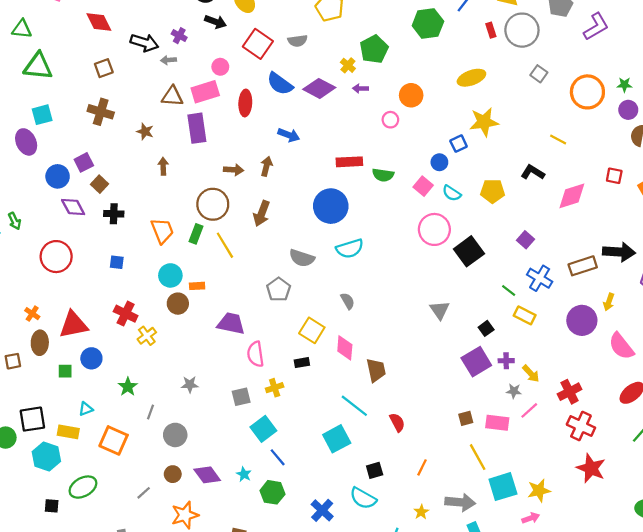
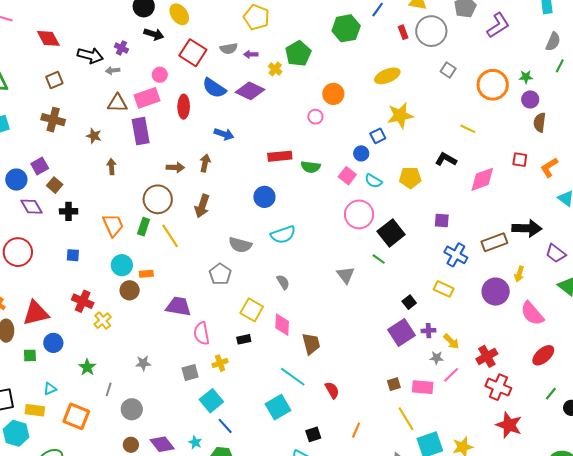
purple arrow: (360, 88) -> (251, 54), moved
blue circle: (331, 206) -> (264, 197), size x0.7
purple square: (525, 240) -> (442, 221), turned -35
green line: (509, 290) -> (379, 259), moved
gray triangle: (440, 310) -> (346, 275), moved

